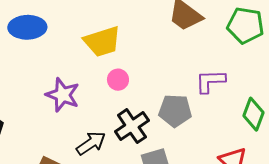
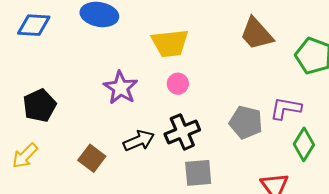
purple L-shape: (210, 81) -> (286, 108), moved
gray pentagon: (175, 111) -> (246, 122), moved

